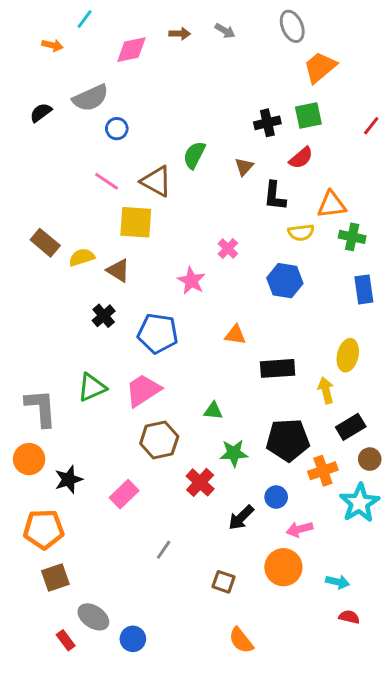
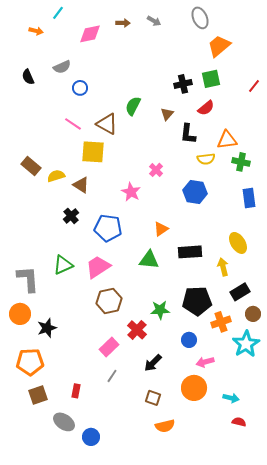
gray semicircle: (90, 98) -> (62, 67), size x0.7
black semicircle: (41, 113) -> (28, 77), turned -77
orange triangle: (235, 335) -> (161, 229), turned -42
yellow ellipse: (348, 355) -> (238, 243), turned -45
green triangle: (213, 411) -> (149, 260), moved, size x1.5
pink rectangle: (124, 494) -> (109, 347), moved
black arrow: (241, 518) -> (153, 363), moved
red rectangle: (66, 640) -> (76, 391), moved, turned 48
orange semicircle: (241, 640) -> (165, 426), moved, turned -66

